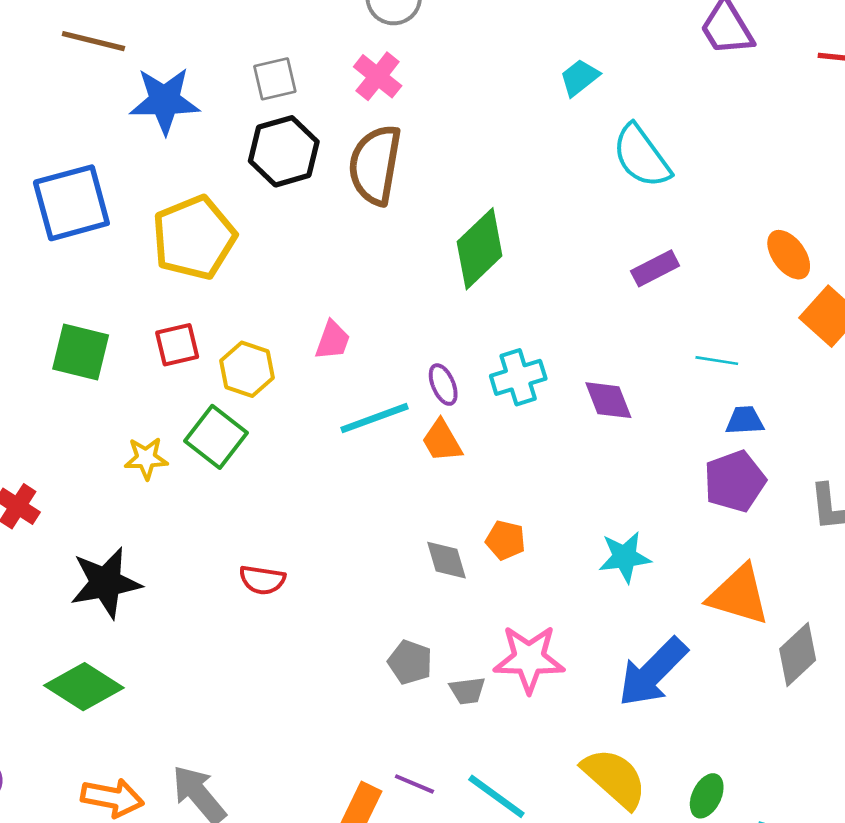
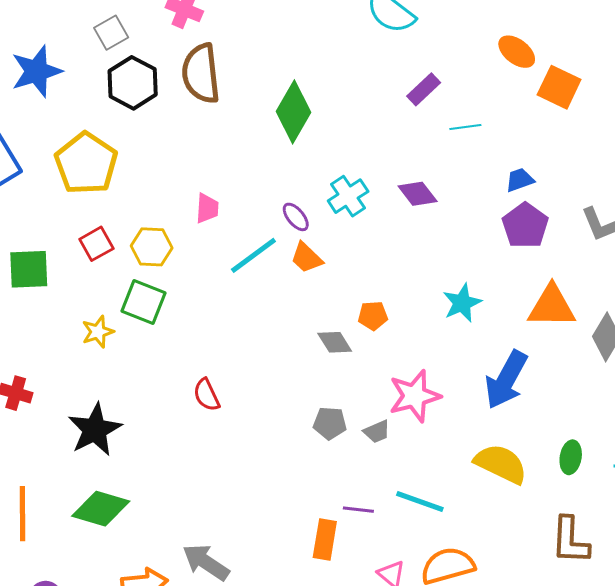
cyan line: (717, 361) -> (465, 127), moved
red semicircle: (262, 580) -> (207, 395), turned 72

